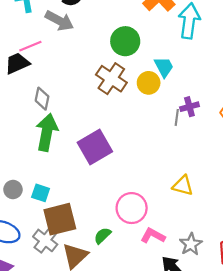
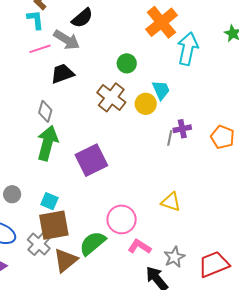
green circle: (125, 41) -> (127, 63), size x0.7
pink line: (30, 46) -> (40, 49), moved
black trapezoid: (17, 63) -> (62, 74), moved
cyan square: (41, 193) -> (49, 201), moved
green semicircle: (102, 236) -> (92, 243), size x1.6

